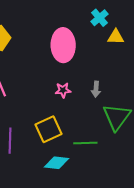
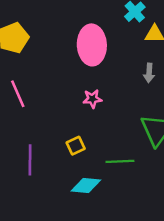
gray arrow: (96, 89) -> (149, 73), moved
yellow square: (48, 129) -> (76, 146), size x0.6

